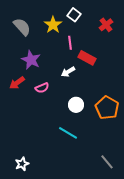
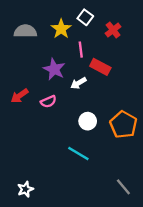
red cross: (106, 25) -> (113, 30), moved
gray semicircle: (22, 27) -> (25, 31), turned -48
purple star: (31, 60) -> (54, 69), moved

